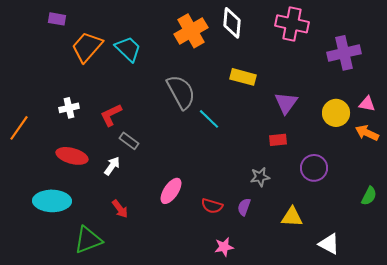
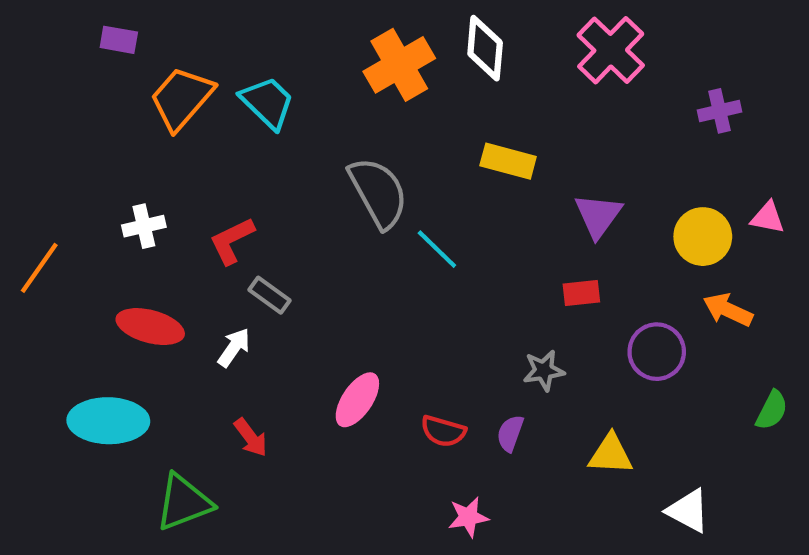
pink cross: (292, 24) -> (611, 50), turned 32
purple cross: (344, 53) -> (720, 111), size x0.6
orange arrow: (367, 133) -> (728, 310), moved

